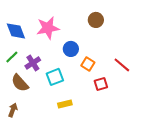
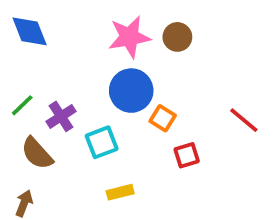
pink star: (48, 28) -> (129, 37), moved
blue diamond: (16, 31) -> (30, 31), moved
blue circle: (71, 49) -> (131, 91), size x1.5
red line: (122, 65) -> (244, 120), moved

